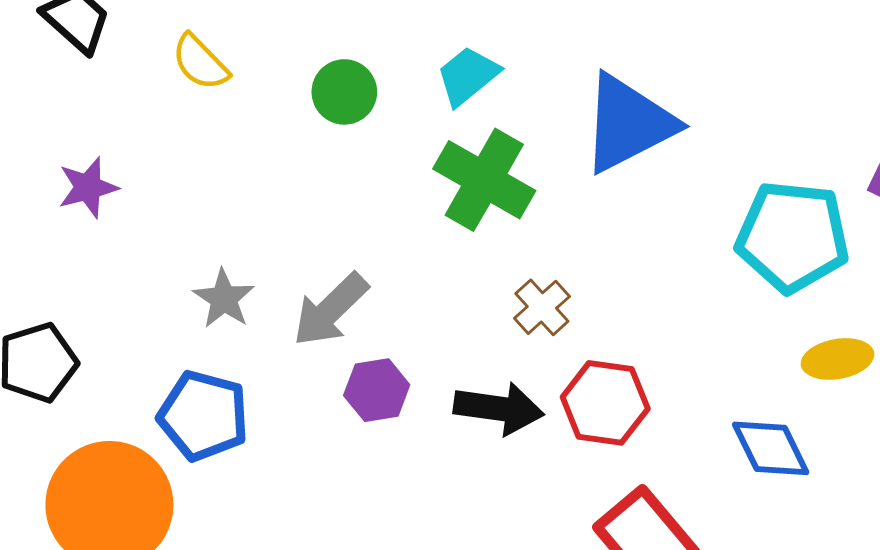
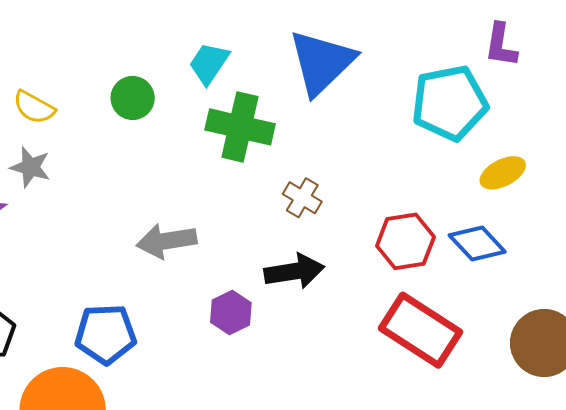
gray star: (224, 299) -> (30, 167), moved
gray arrow: (330, 310) -> (167, 241), turned 52
purple hexagon: (377, 390) -> (231, 312), moved
red hexagon: (605, 403) -> (405, 241), moved

